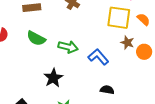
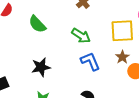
yellow square: (119, 18) -> (122, 31), turned -30
green arrow: (68, 47) -> (81, 36), moved

